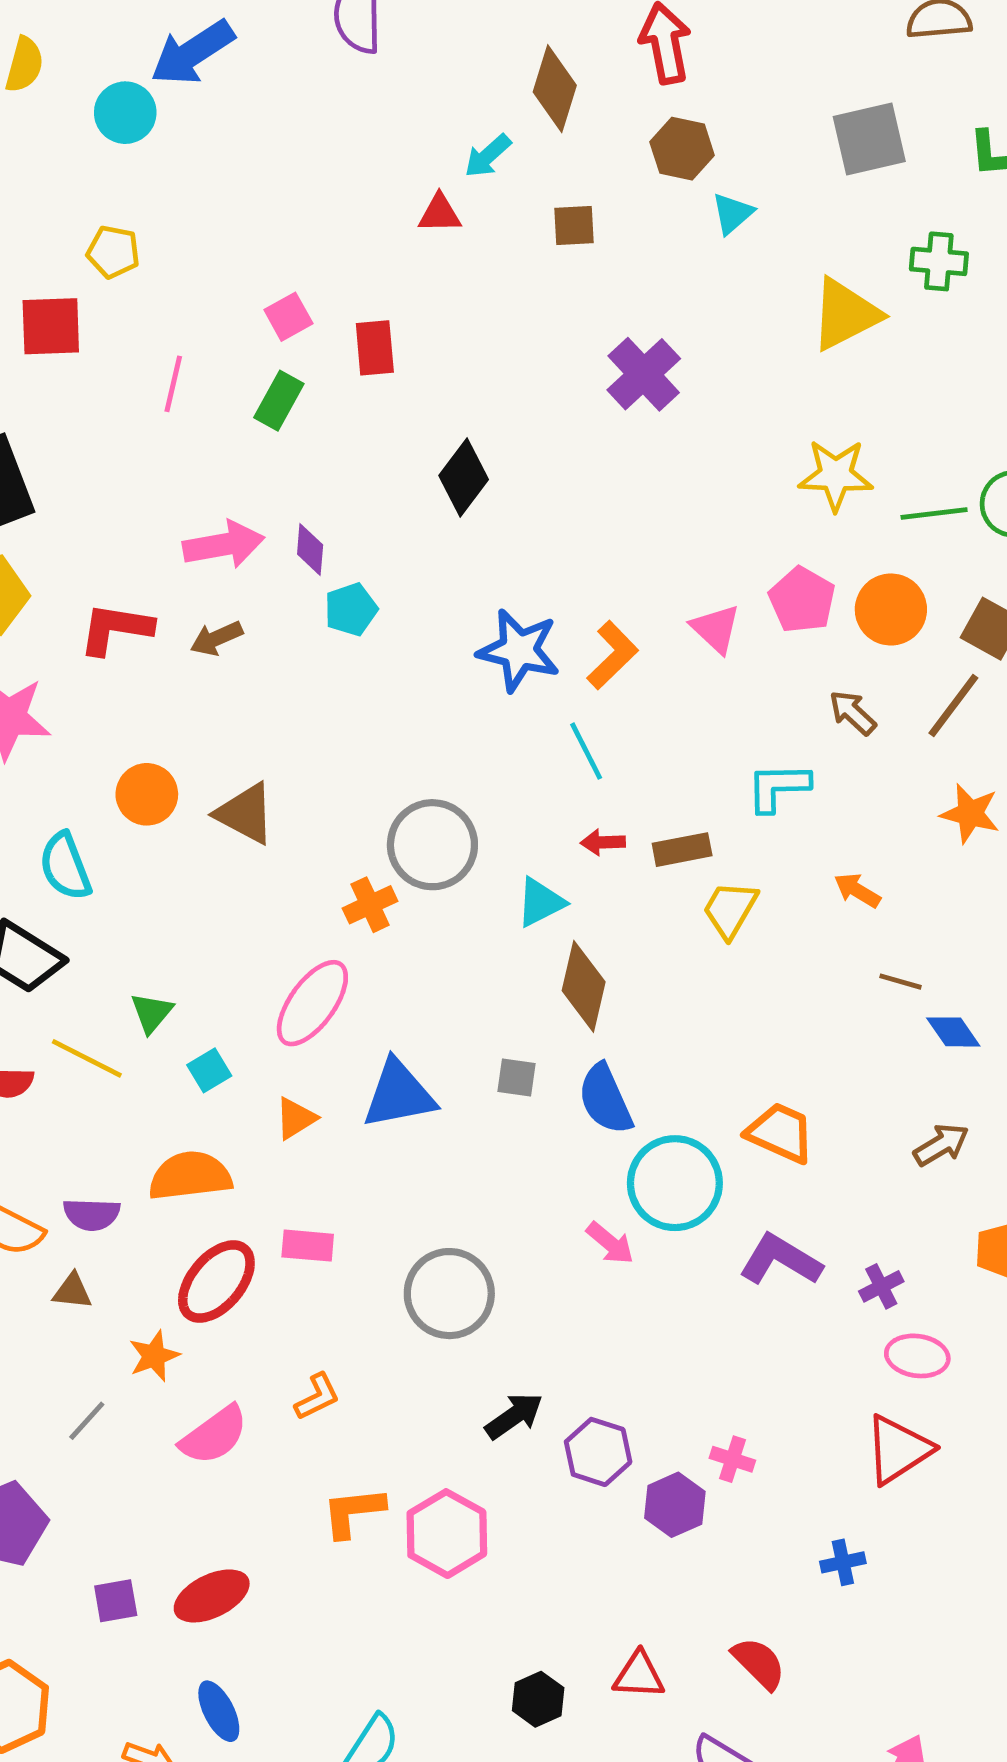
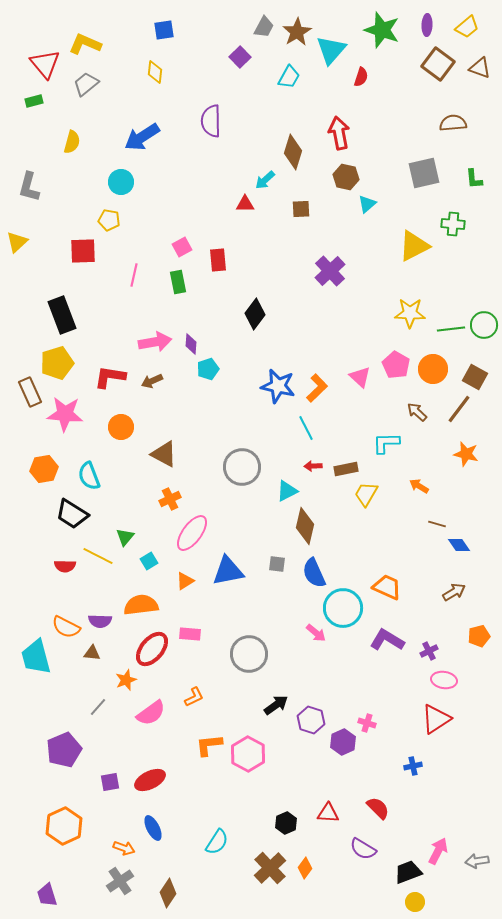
cyan circle: (125, 113) -> (121, 182), moved
green rectangle: (279, 401) -> (178, 282), turned -40
orange circle: (147, 794) -> (121, 427), moved
orange cross: (370, 905) -> (170, 499), moved

